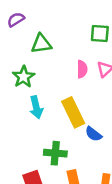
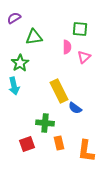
pink semicircle: (82, 69) -> (67, 47), moved
cyan arrow: (36, 107) -> (14, 86), moved

